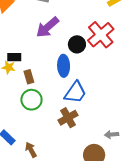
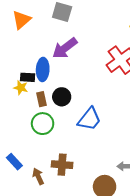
black circle: (77, 44) -> (62, 97), moved
blue ellipse: (64, 66) -> (43, 69), moved
brown cross: (68, 118) -> (62, 165), moved, turned 30

